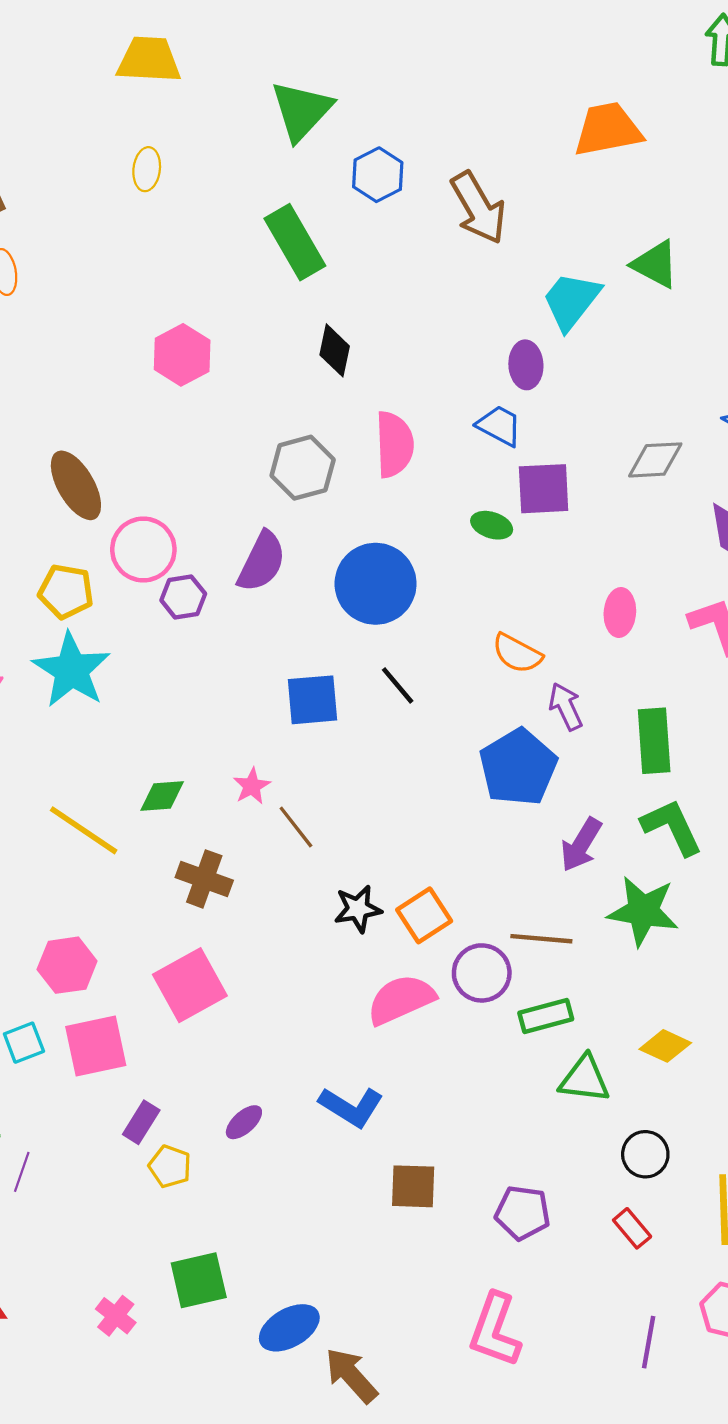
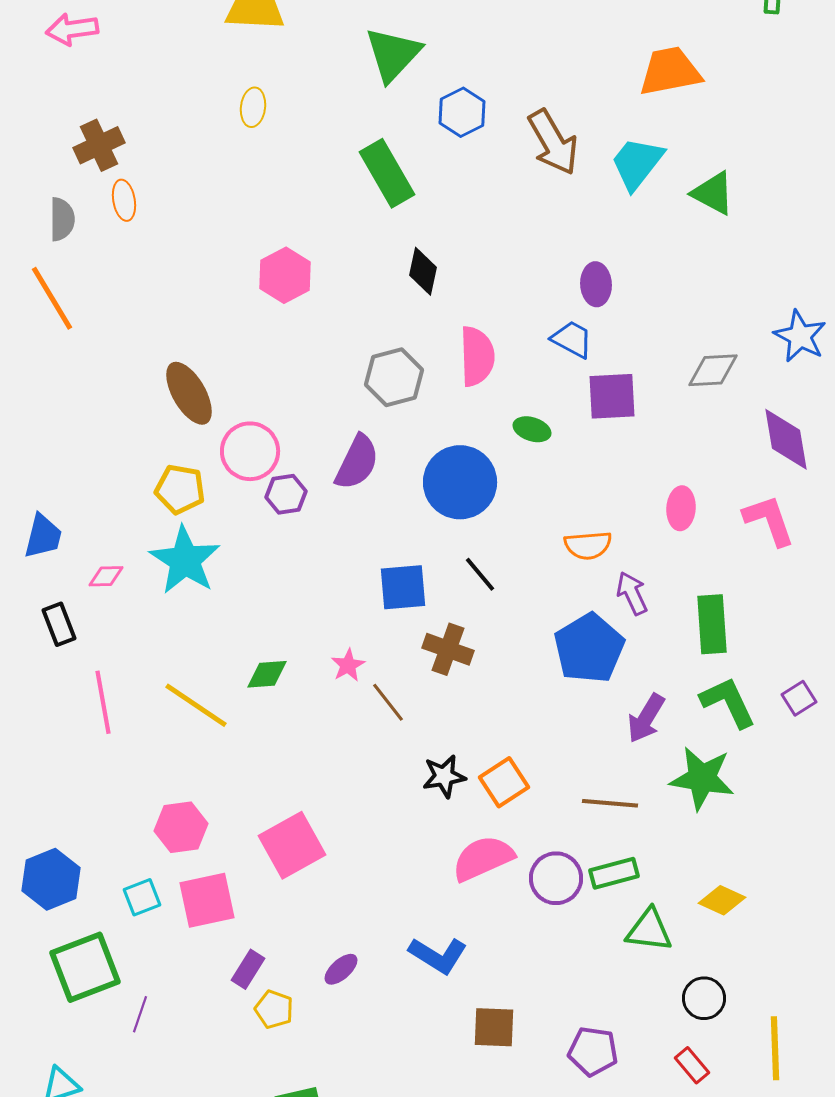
cyan trapezoid: (571, 301) -> (637, 163), moved
green ellipse: (492, 525) -> (532, 429), moved
orange semicircle: (517, 653) -> (588, 545), turned -33
brown cross: (204, 879) -> (448, 649), moved
purple circle: (482, 973) -> (556, 878), moved

